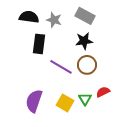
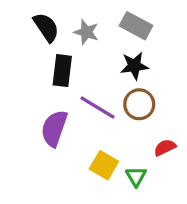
black semicircle: (29, 17) -> (46, 27), turned 48
green triangle: (85, 99) -> (136, 176), moved
purple semicircle: (34, 101) -> (54, 128), moved

